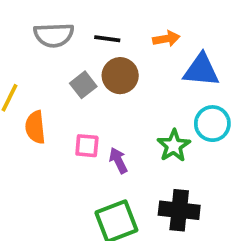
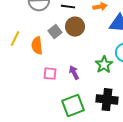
orange semicircle: (35, 127) -> (37, 46), moved
pink square: (87, 146) -> (50, 74), moved

